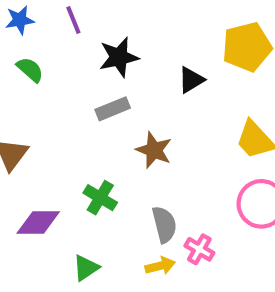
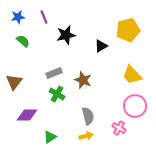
gray rectangle: (113, 109) -> (54, 73), moved
green cross: (100, 198) -> (57, 94), moved
pink cross: (199, 249) -> (119, 128), moved

